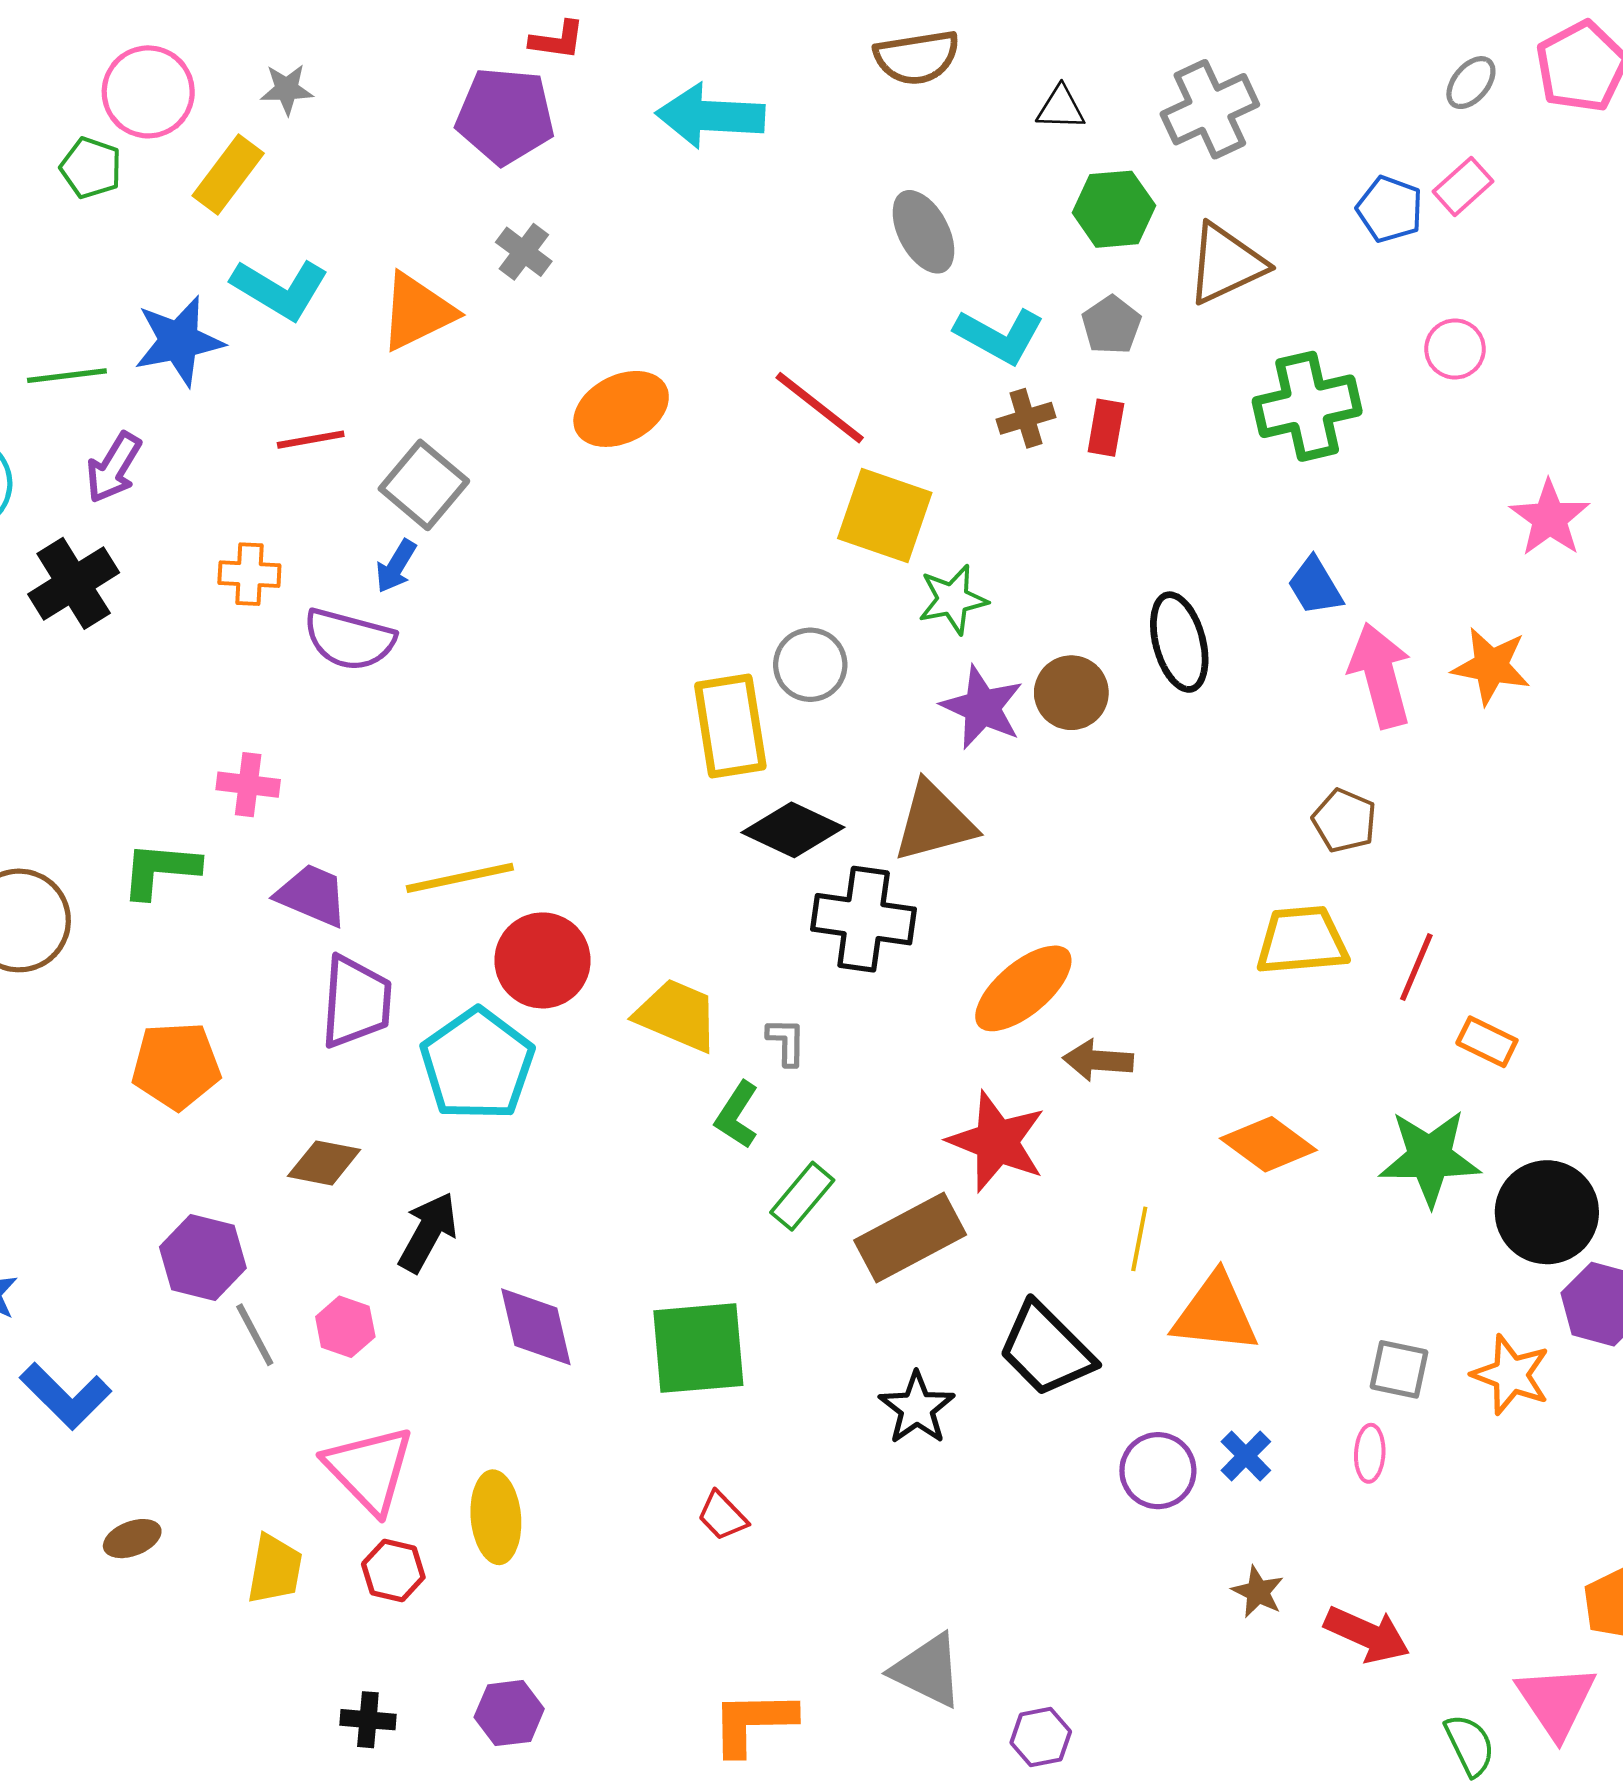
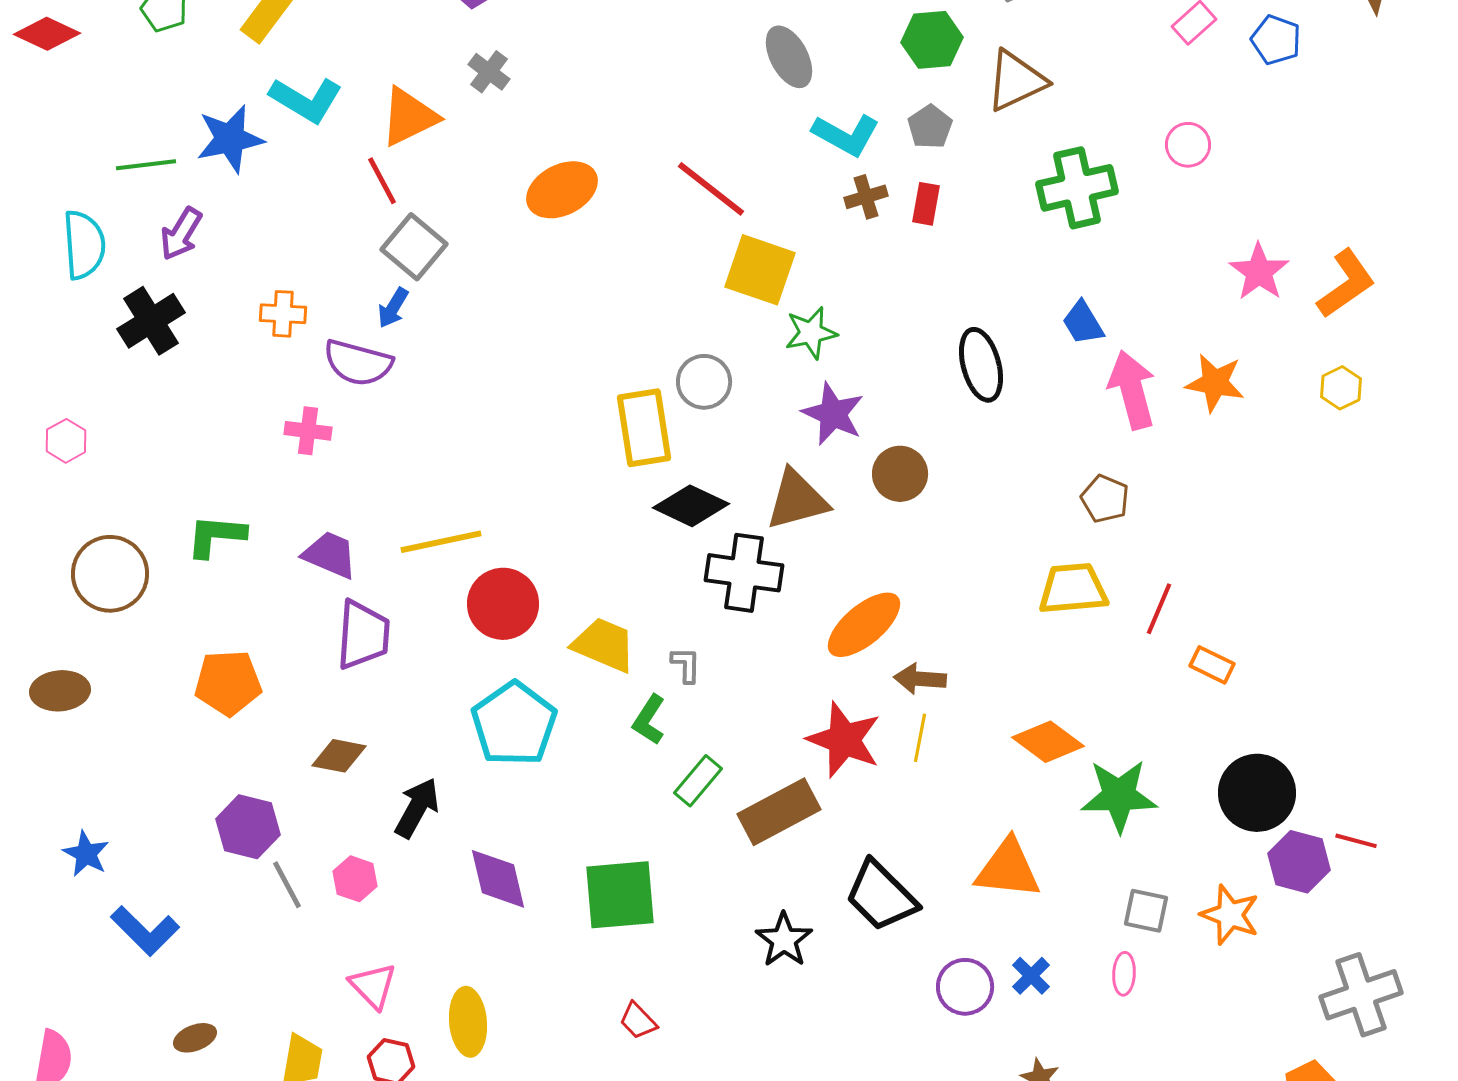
blue pentagon: (1390, 209) -> (1276, 40), moved
red line: (311, 440) -> (382, 181), moved, turned 72
brown circle: (1071, 693) -> (900, 474), moved
pink cross: (248, 785) -> (308, 431), moved
cyan pentagon: (477, 1064) -> (514, 724), moved
green star: (1430, 1158) -> (1119, 796), moved
yellow line: (1139, 1239) -> (920, 738), moved
pink triangle: (369, 1469) -> (373, 986), size x0.7

